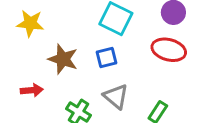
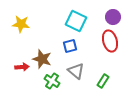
red ellipse: (169, 50) -> (110, 41), turned 60
brown star: (63, 59) -> (42, 59), moved

